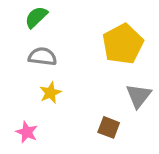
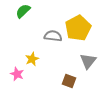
gray semicircle: (42, 57) -> (53, 36), moved
pink star: (27, 132) -> (17, 74), moved

